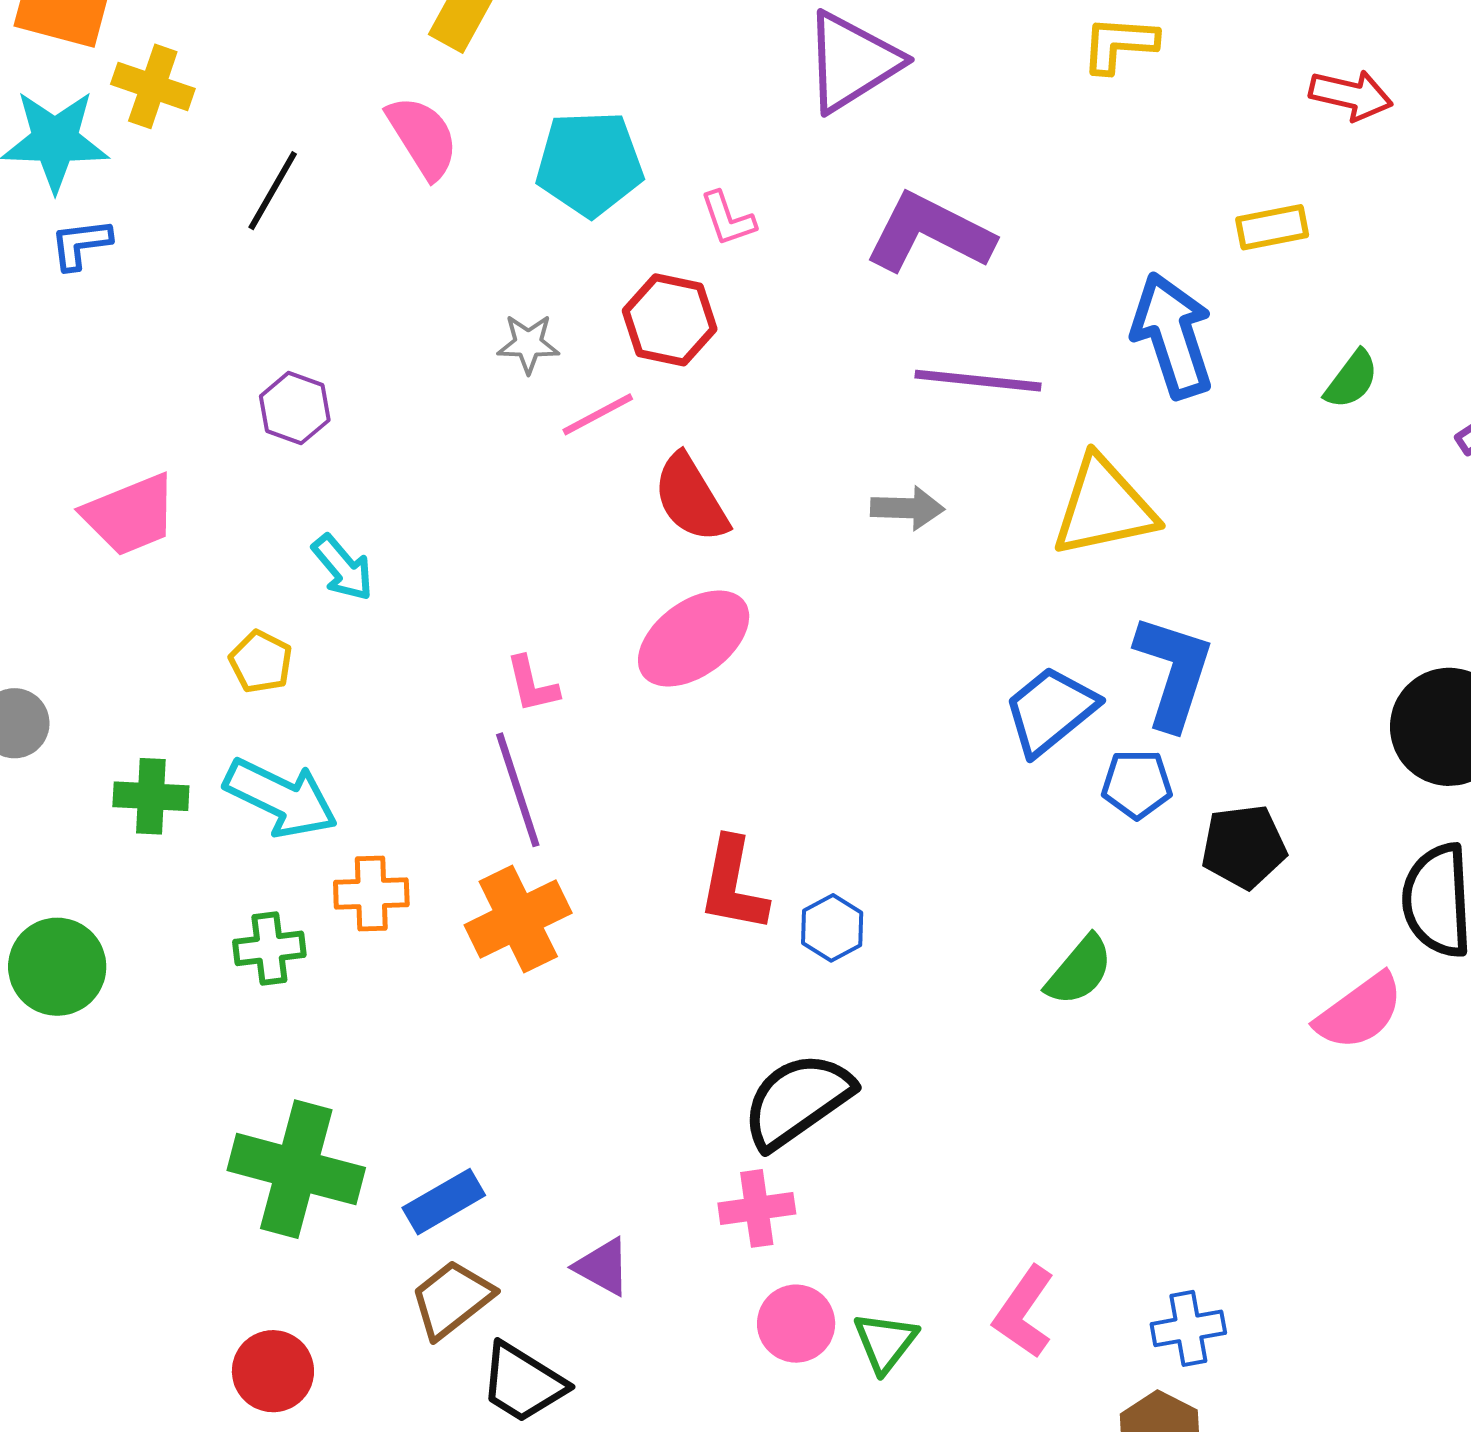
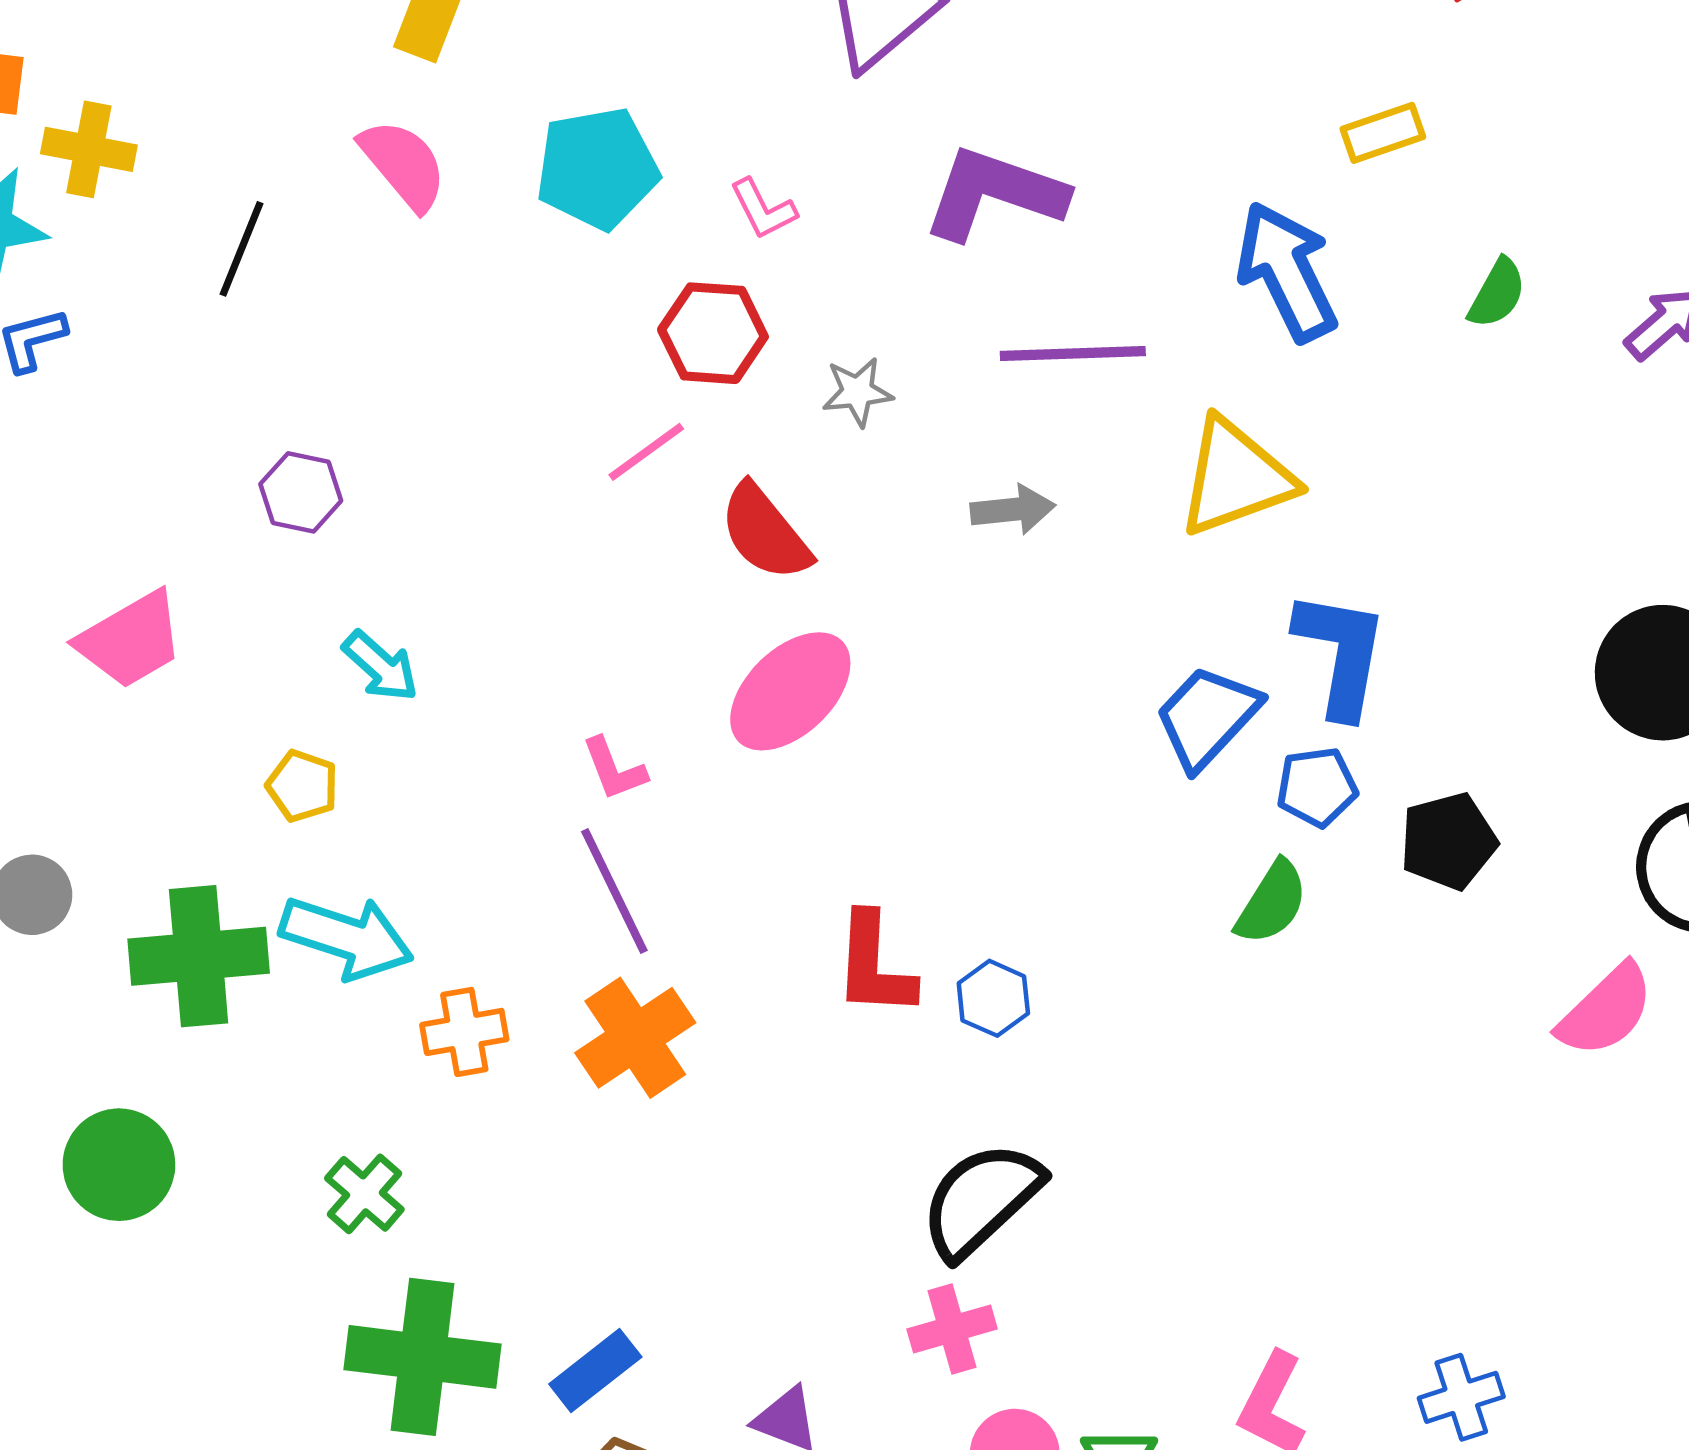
gray star: (528, 344) -> (857, 392), moved
green cross: (151, 796) -> (199, 956), size x1.6
green cross: (269, 948) -> (364, 1194), moved, turned -34
green semicircle: (1079, 970) -> (1272, 903), moved

